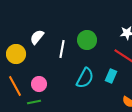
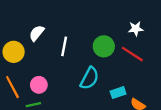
green circle: (87, 40) -> (104, 46), moved
cyan rectangle: (111, 76) -> (118, 93), moved, turned 48

